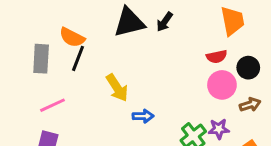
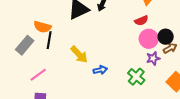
gray rectangle: (41, 59) -> (25, 45), turned 48
black circle: (248, 68) -> (166, 37), moved
purple star: (219, 129) -> (153, 58), moved

